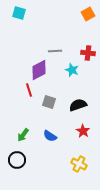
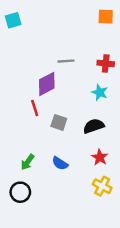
cyan square: (19, 13) -> (13, 20), moved, turned -32
orange square: (88, 14) -> (106, 17), turned 32
cyan star: (72, 70) -> (100, 92), moved
yellow cross: (79, 164) -> (102, 186), moved

